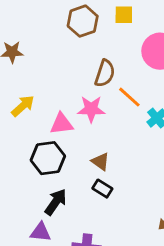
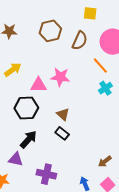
brown hexagon: (83, 21) -> (50, 31), moved
brown semicircle: (105, 73) -> (80, 41), moved
orange line: (129, 97) -> (100, 66), moved

